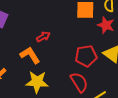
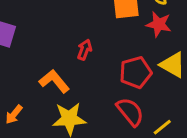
red arrow: (43, 37) -> (85, 50), moved, turned -32

